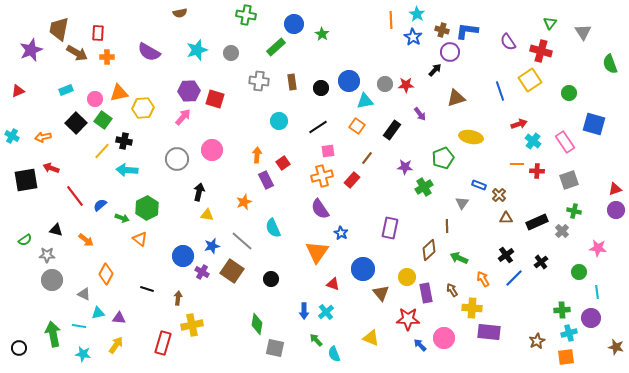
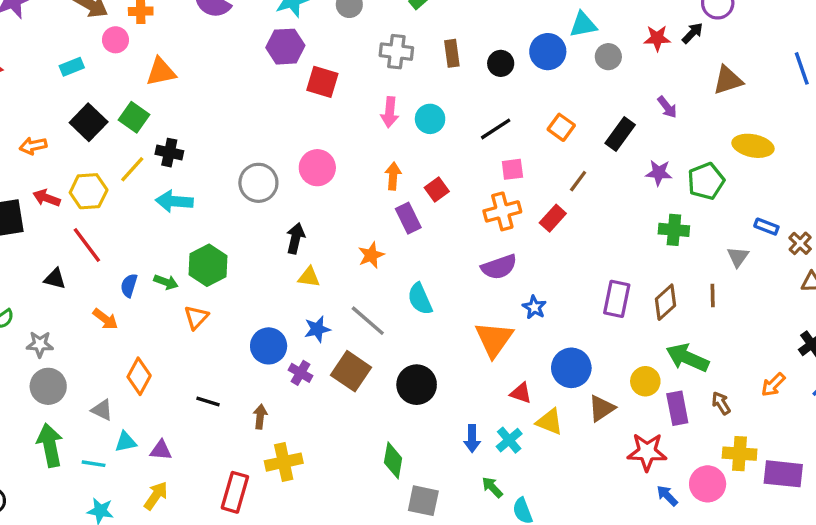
red star: (406, 85) -> (657, 38), moved
purple hexagon: (189, 91) -> (285, 47), moved
pink circle: (95, 99) -> (115, 40), moved
cyan triangle: (365, 101) -> (583, 25), moved
yellow hexagon: (143, 108) -> (89, 191), moved
pink arrow: (183, 117) -> (390, 112), moved, turned 144
purple star: (405, 167) -> (659, 173), moved
green cross: (424, 187) -> (674, 230), turned 36
blue semicircle: (100, 205) -> (129, 285), moved, turned -32
purple semicircle: (320, 209) -> (499, 267), turned -75
black triangle: (56, 230) -> (55, 279), moved
orange triangle: (140, 239) -> (196, 317), turned 35
brown diamond: (429, 250) -> (666, 302), moved
green arrow: (459, 258) -> (687, 358), moved, size x1.4
black circle: (271, 279) -> (417, 385), size x1.5
orange arrow: (483, 279) -> (773, 385), turned -105
brown triangle: (381, 293) -> (602, 408), turned 36
yellow cross: (472, 308) -> (740, 454), moved
green arrow: (53, 334) -> (50, 445), moved
yellow triangle: (371, 338) -> (549, 422), moved

